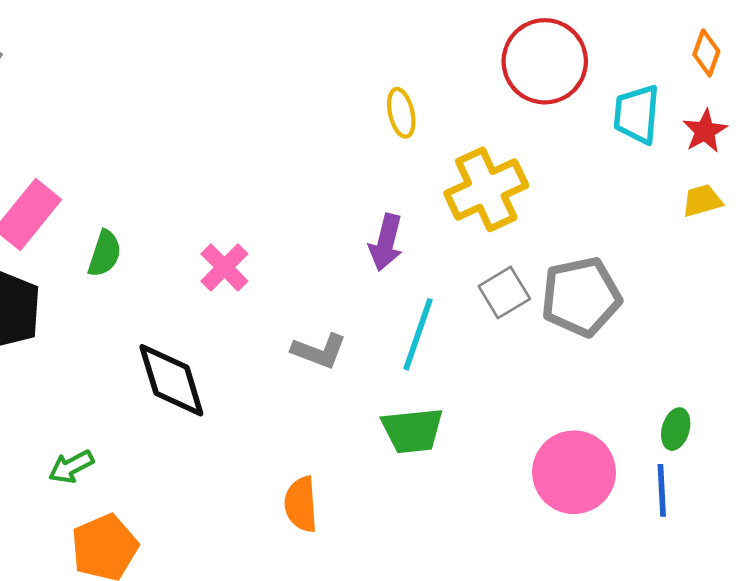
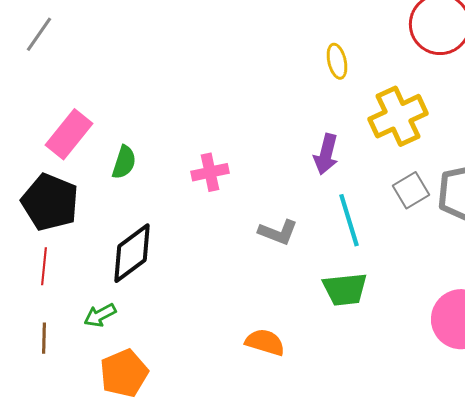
pink cross: (224, 267) -> (210, 172), turned 33
cyan line: (418, 334) -> (349, 220), turned -36
black diamond: (171, 380) -> (132, 253), moved, turned 70
orange semicircle: (301, 504) -> (265, 342), turned 111

